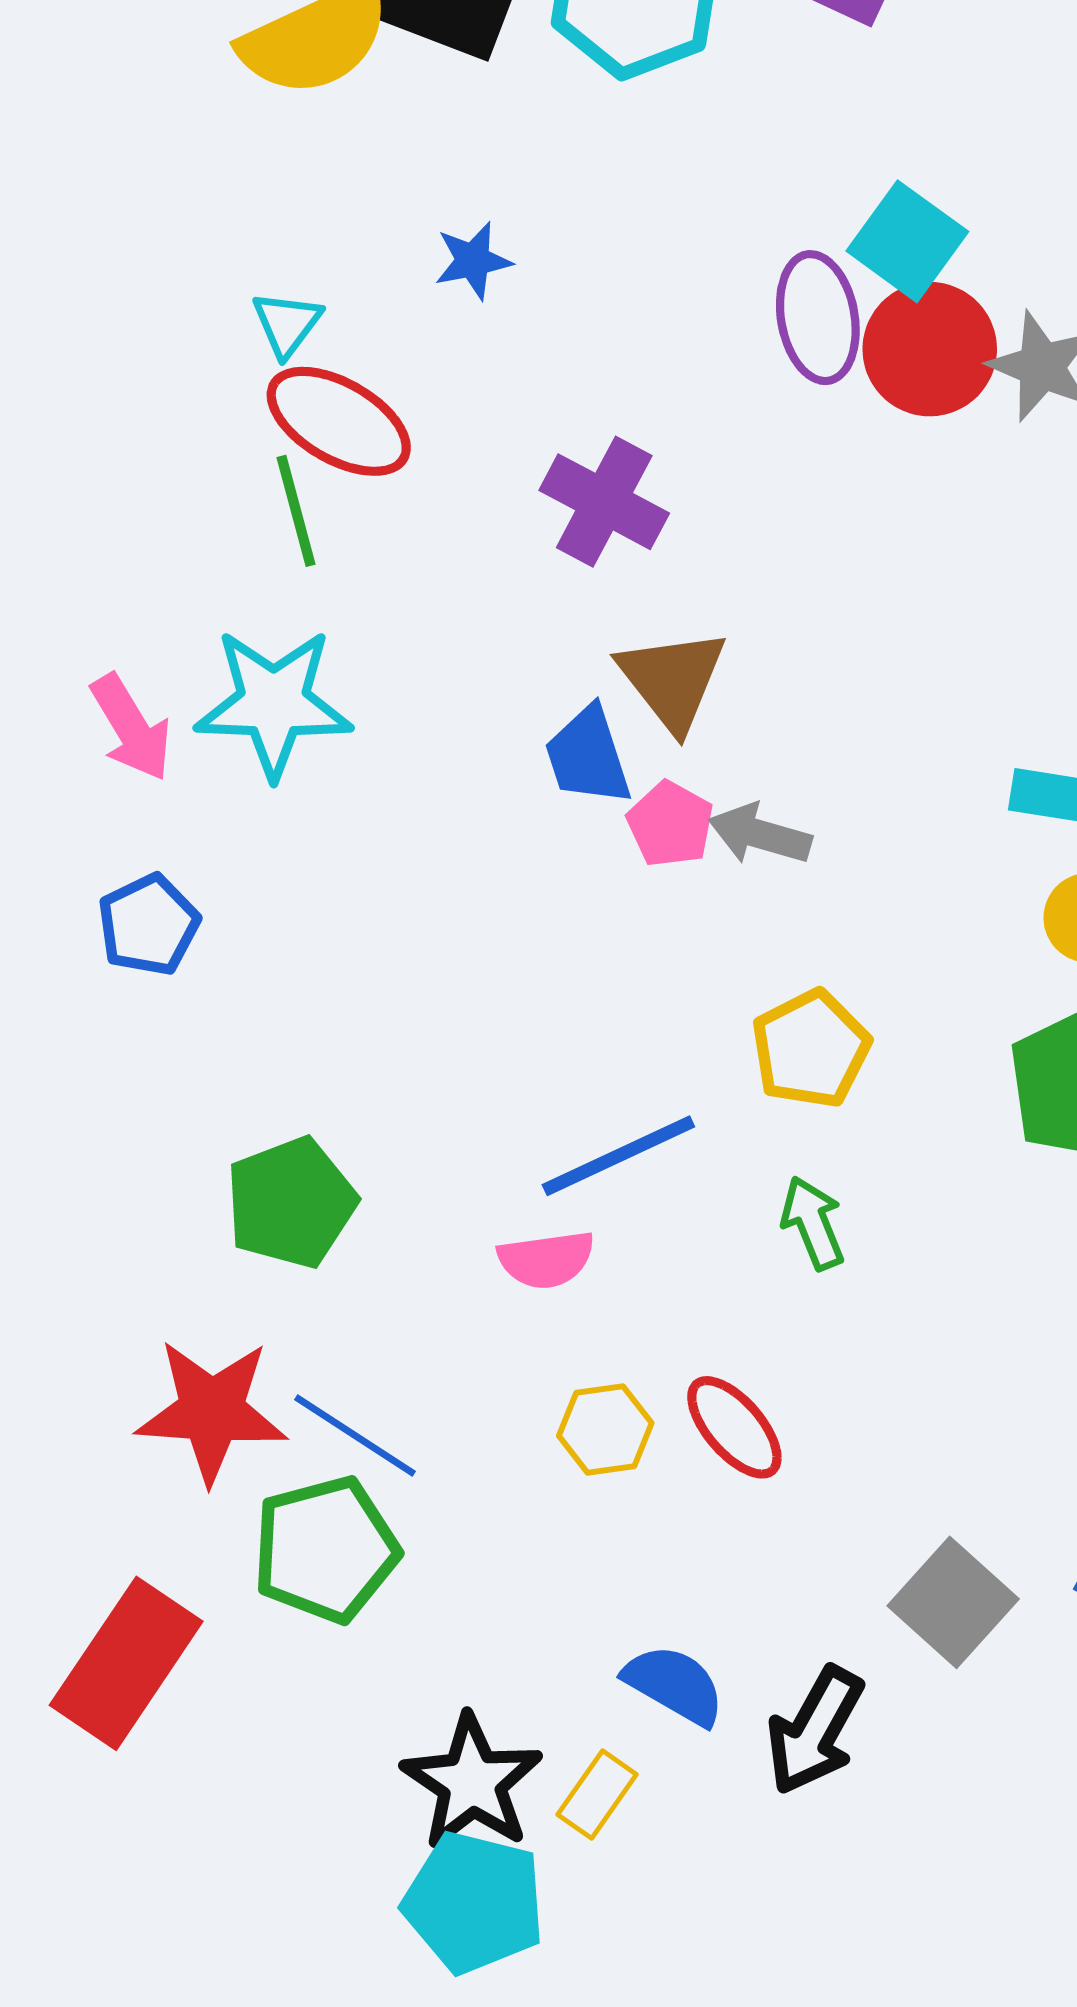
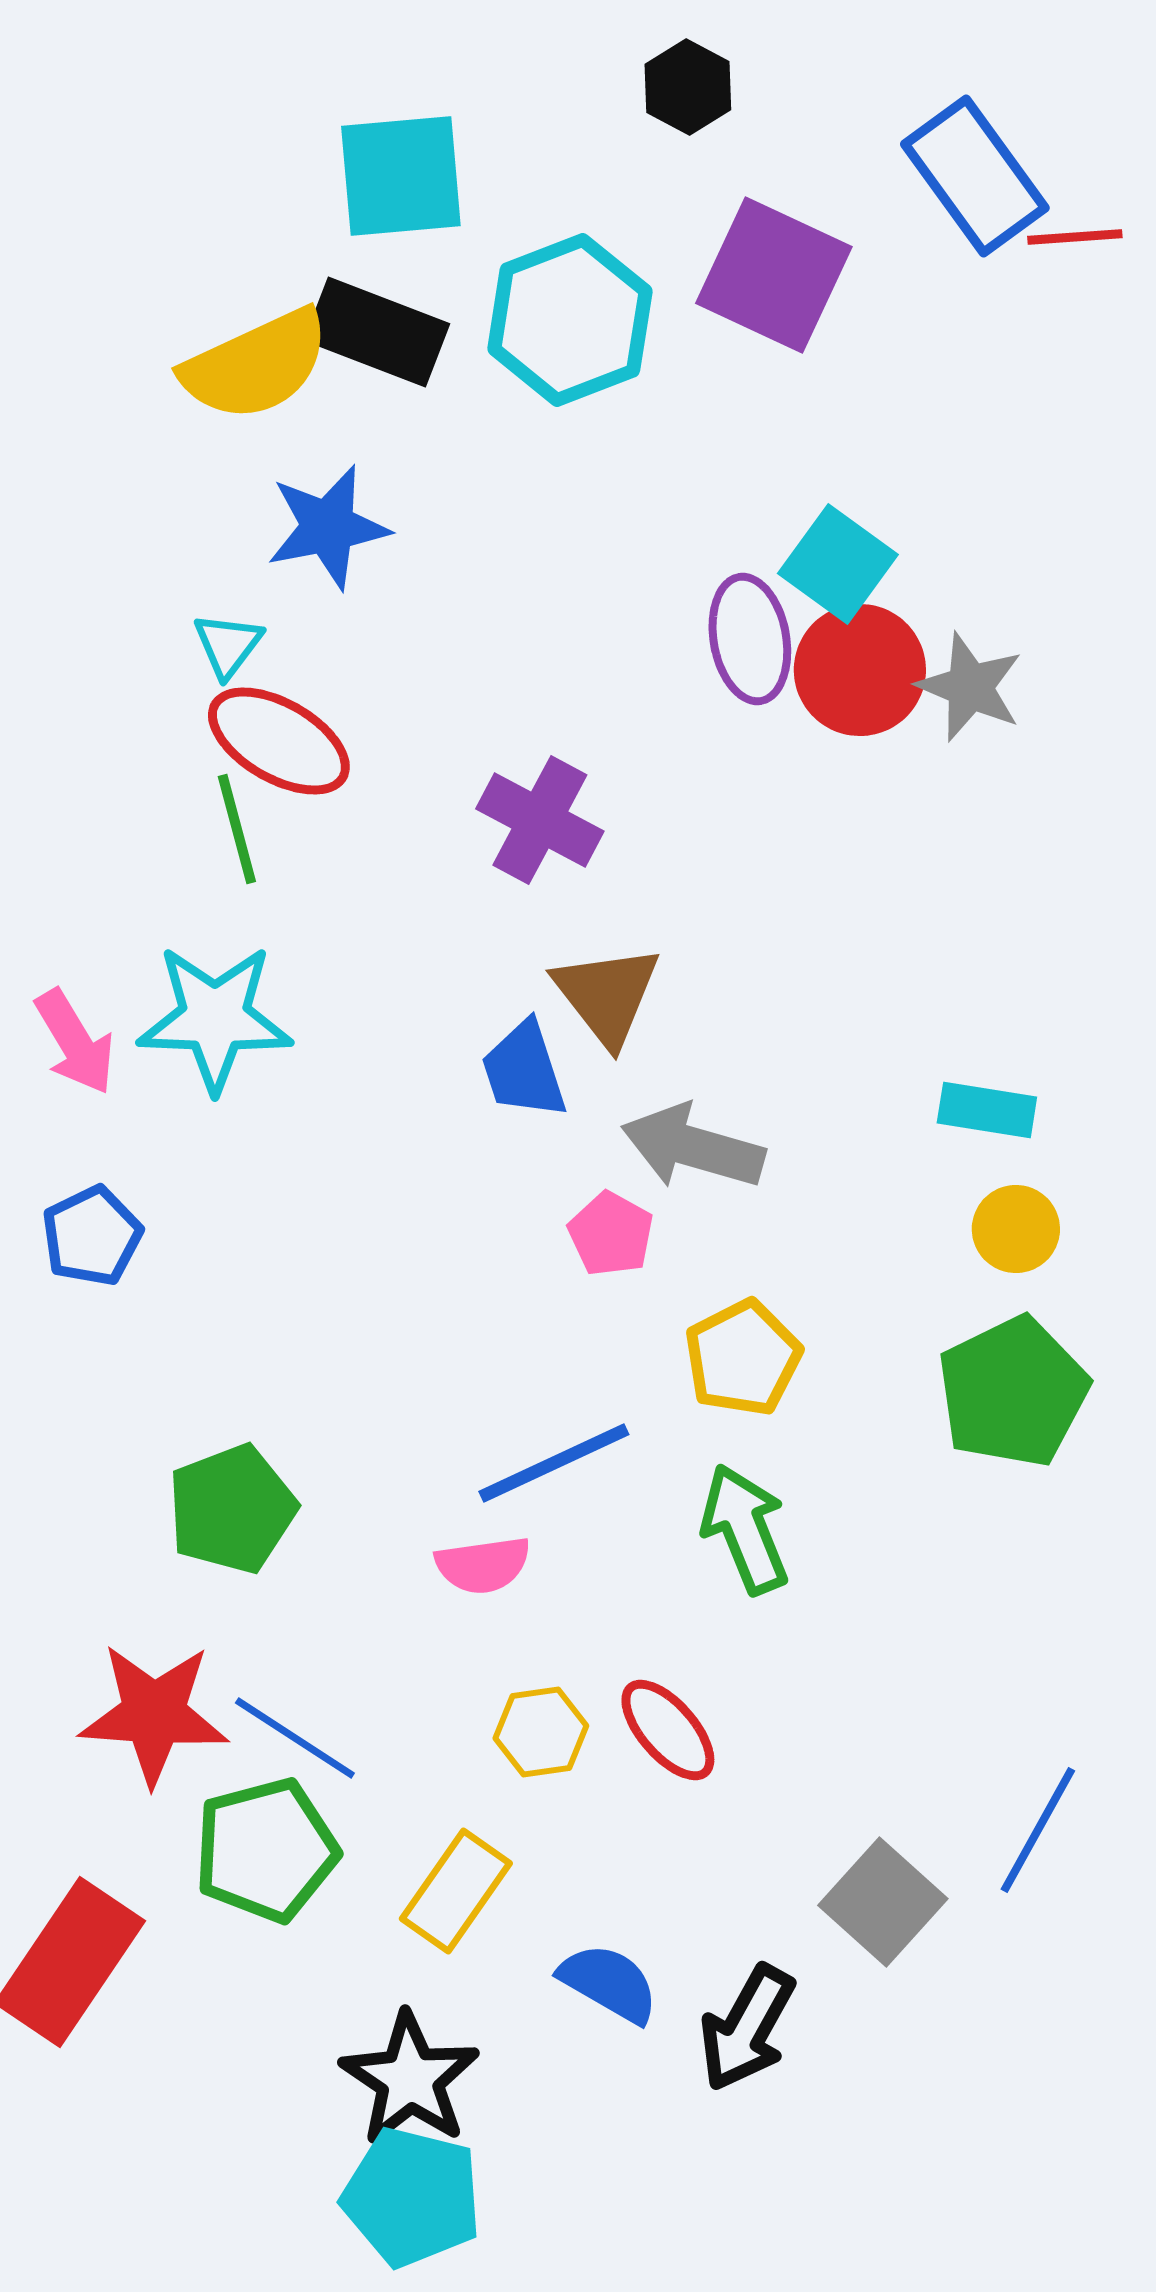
blue star: (473, 261) -> (328, 527), moved, size x1.6
pink pentagon: (670, 824) -> (611, 1234), moved
gray arrow: (760, 834) -> (693, 1147), size x1.4
green arrow: (813, 1223) -> (745, 1529), size x1.4
yellow rectangle: (597, 1795) -> (456, 1891), moved, size x1.4

